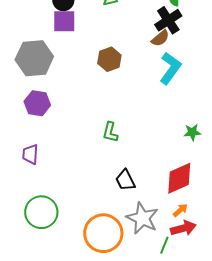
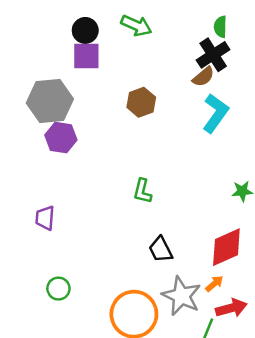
purple hexagon: (37, 103) -> (61, 138), moved
orange arrow: (180, 210) -> (214, 284), moved
green circle: (41, 212) -> (58, 289), size x0.6

